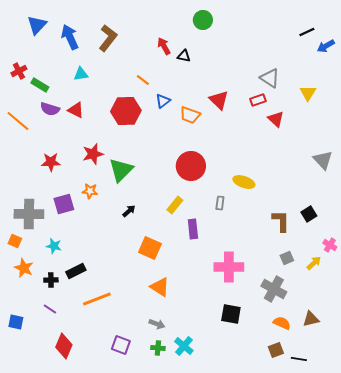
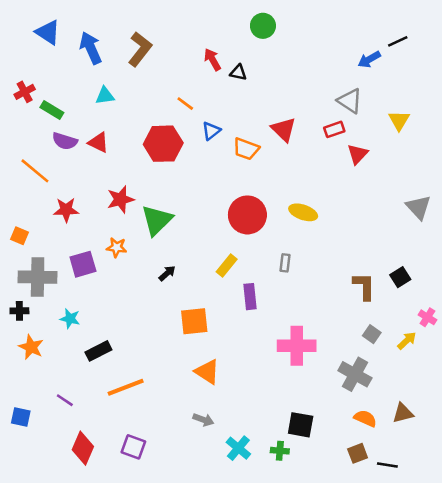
blue triangle: (37, 25) -> (48, 32), turned -40
blue arrow: (326, 46) -> (369, 59), moved
red triangle: (276, 119) -> (358, 154), turned 30
orange line: (18, 121) -> (35, 171), moved
yellow ellipse: (244, 182) -> (303, 212), moved
orange square: (15, 241) -> (19, 236), moved
orange square: (150, 248) -> (194, 321), turned -30
gray square: (287, 258) -> (372, 334), turned -32
black cross: (51, 280) -> (19, 311), moved
black square: (231, 314) -> (301, 425), moved
purple square: (121, 345) -> (133, 447), moved
green cross: (158, 348) -> (280, 451), moved

